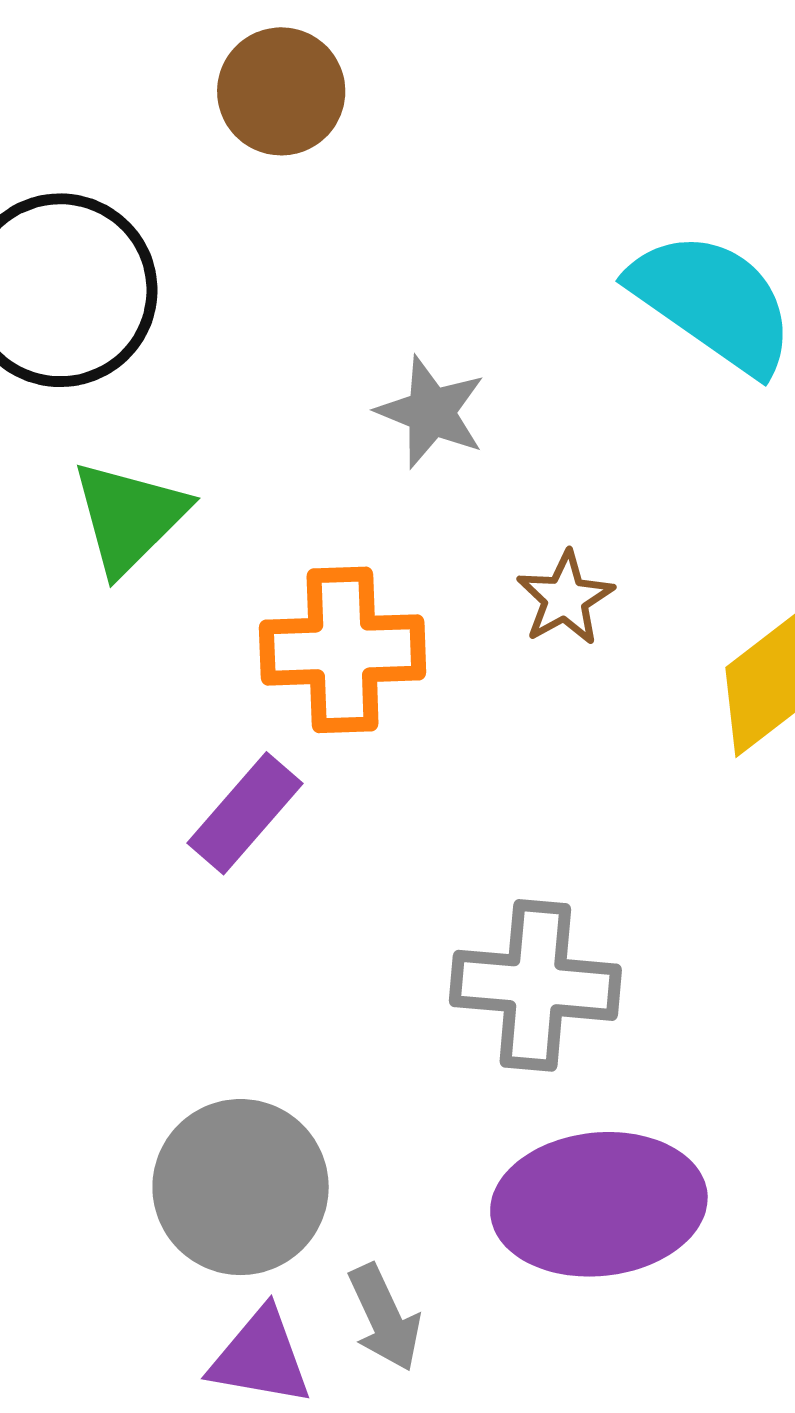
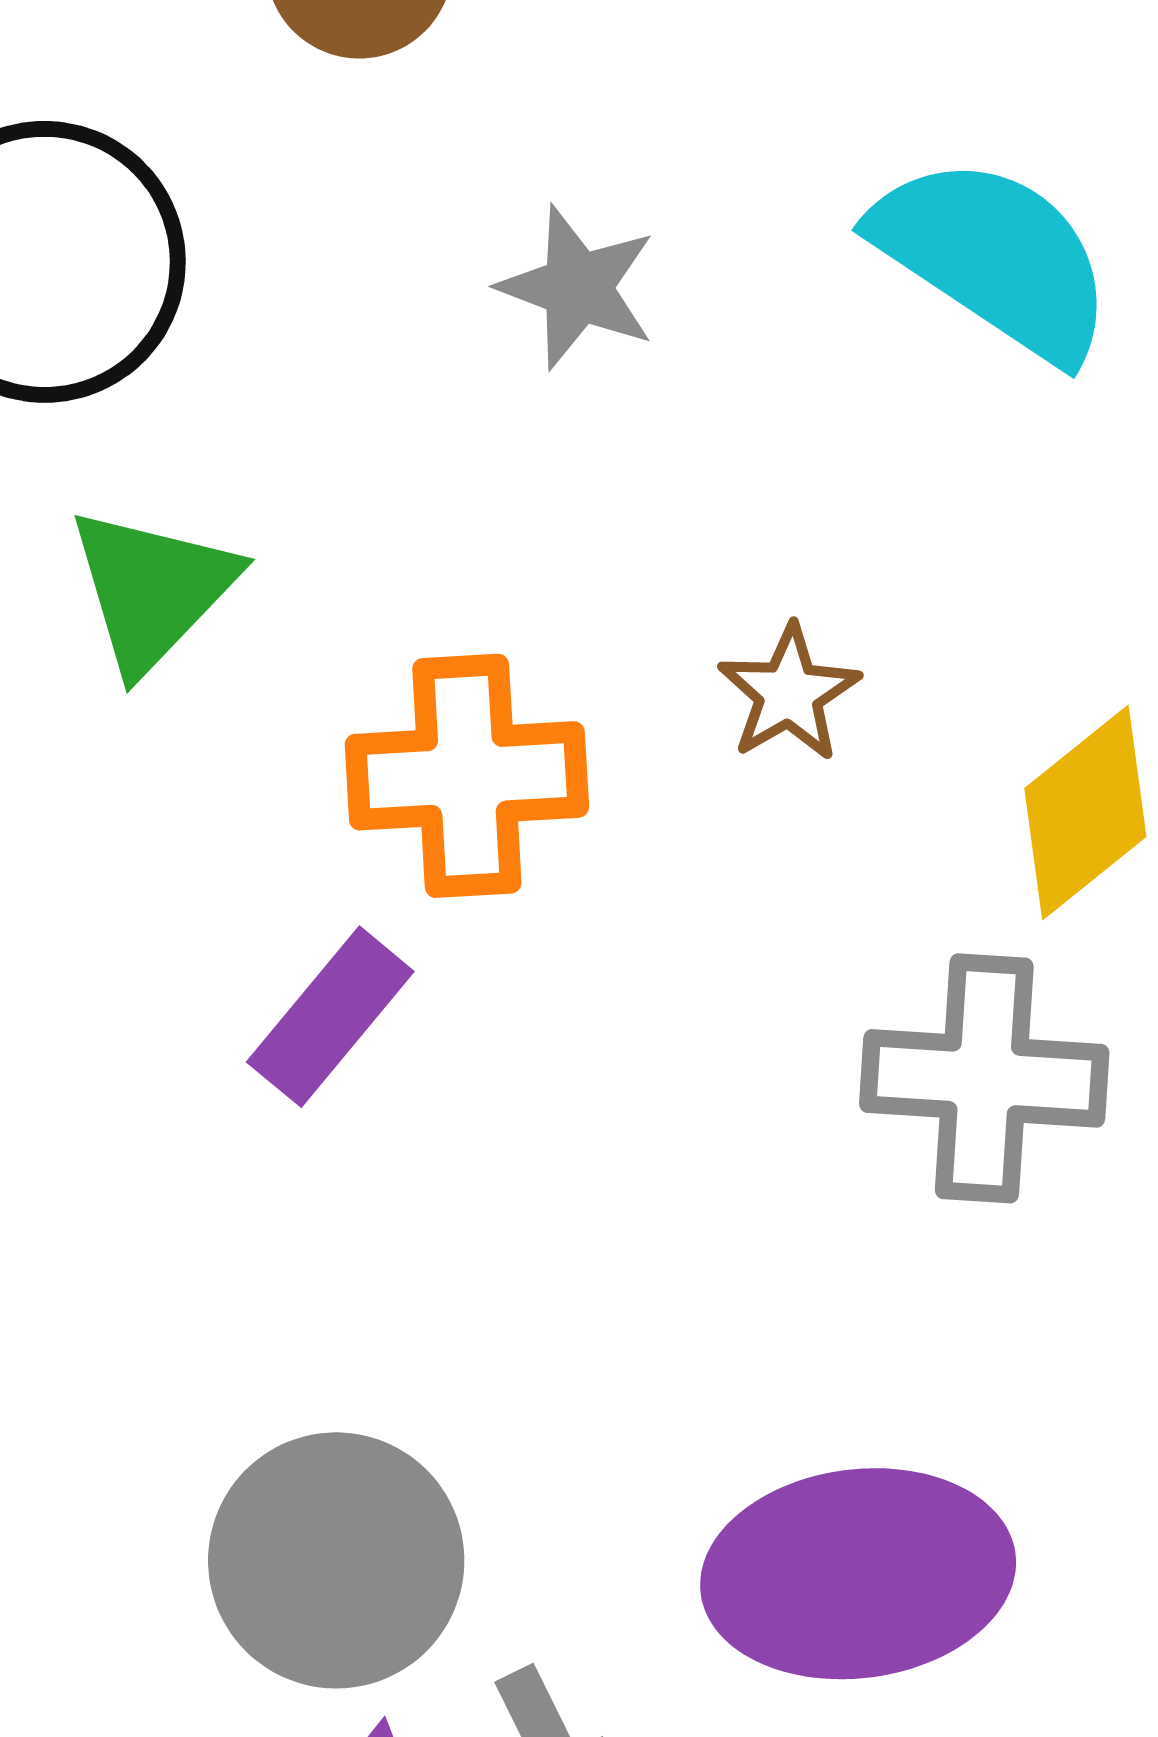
gray star: (431, 412) -> (578, 287), moved
gray cross: (535, 985) -> (984, 1078), moved

